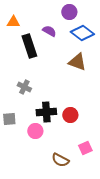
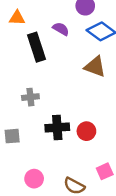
gray cross: (24, 87) -> (30, 97), turned -32
pink circle: (35, 131) -> (34, 179), moved

